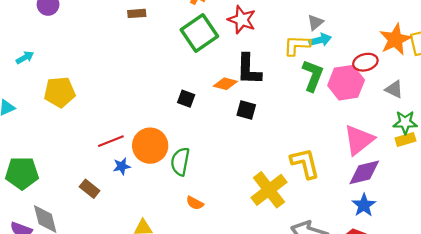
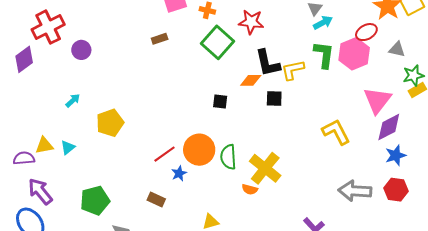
yellow L-shape: (297, 45) -> (293, 70), moved
yellow cross: (269, 190) -> (265, 168), moved
blue star: (364, 205) -> (396, 155), turned 30

